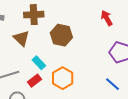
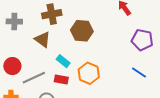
red rectangle: (34, 81) -> (61, 79), turned 56

